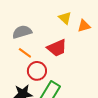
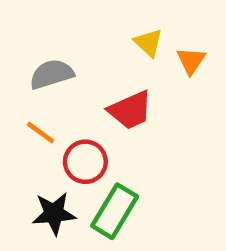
orange triangle: (84, 26) -> (191, 61), turned -40
orange line: (25, 53) -> (40, 133), moved

